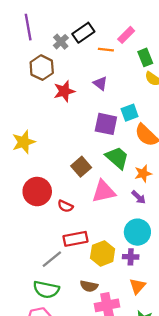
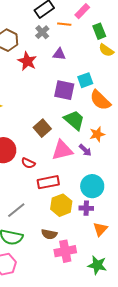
gray cross: (61, 42) -> (42, 32), moved
purple triangle: (100, 83) -> (59, 54), turned -32
red star: (64, 91) -> (27, 61), turned -30
purple arrow: (139, 197) -> (85, 150), moved
red rectangle: (75, 239) -> (48, 182), moved
orange triangle: (137, 286) -> (100, 229), moved

